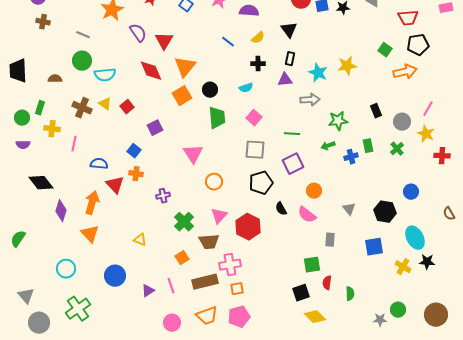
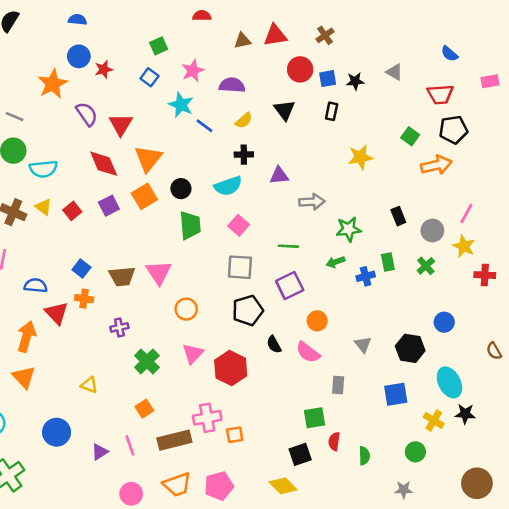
black rectangle: (290, 59) -> (332, 111), moved
cyan star: (318, 73) -> (181, 105), moved
cyan semicircle: (246, 88) -> (228, 186), size x1.5
purple square: (155, 128) -> (109, 206), moved
brown trapezoid: (209, 242) -> (122, 276), moved
orange square: (237, 289) -> (235, 435), moved
green circle: (398, 310) -> (415, 452), moved
yellow diamond: (315, 317) -> (283, 486), moved

